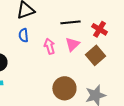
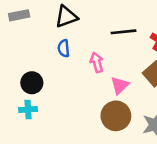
pink triangle: (72, 44) -> (120, 85), moved

